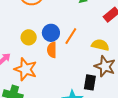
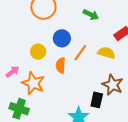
blue circle: (51, 33) -> (62, 38), moved
yellow semicircle: (100, 45) -> (106, 53), moved

